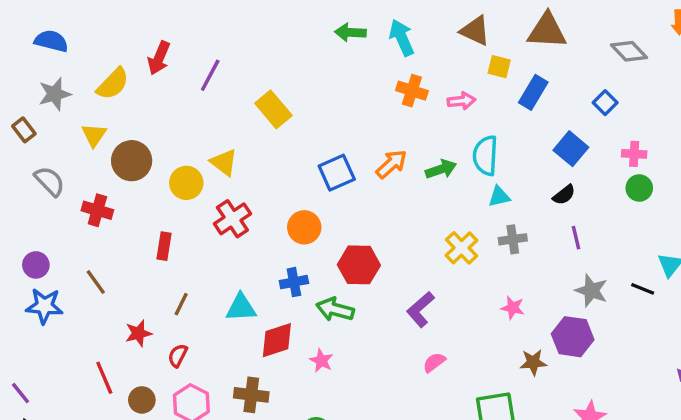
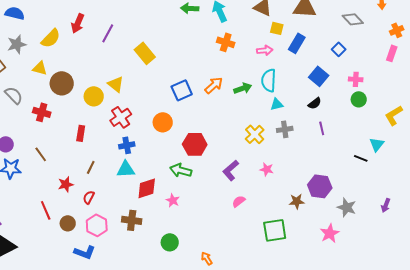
pink arrow: (461, 101) -> (265, 50), moved
yellow triangle: (94, 135) -> (40, 68), turned -49
blue cross: (294, 282) -> (127, 145), moved
gray star: (591, 291) -> (347, 207), moved
pink star: (513, 308) -> (267, 169), moved

